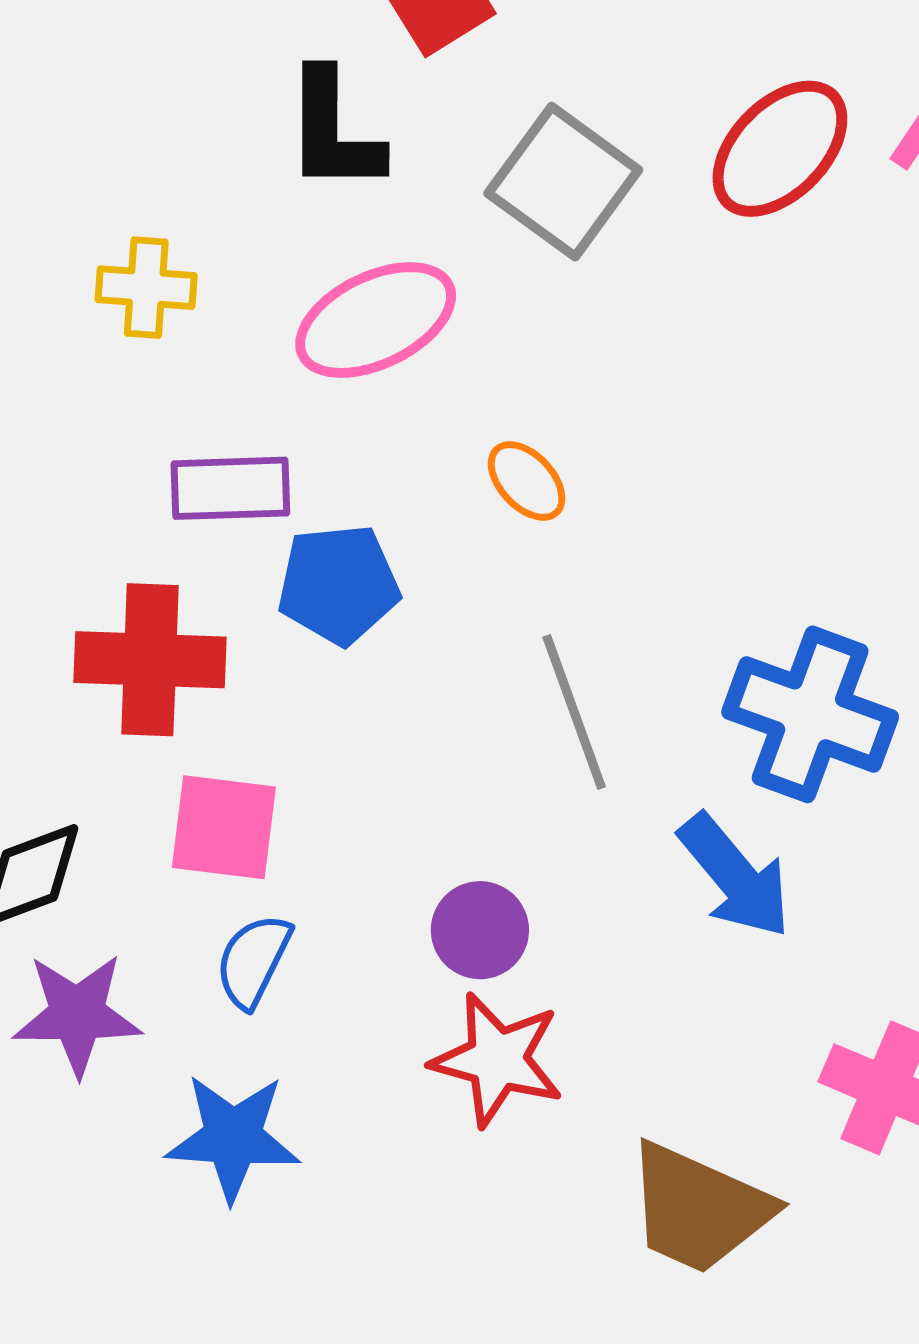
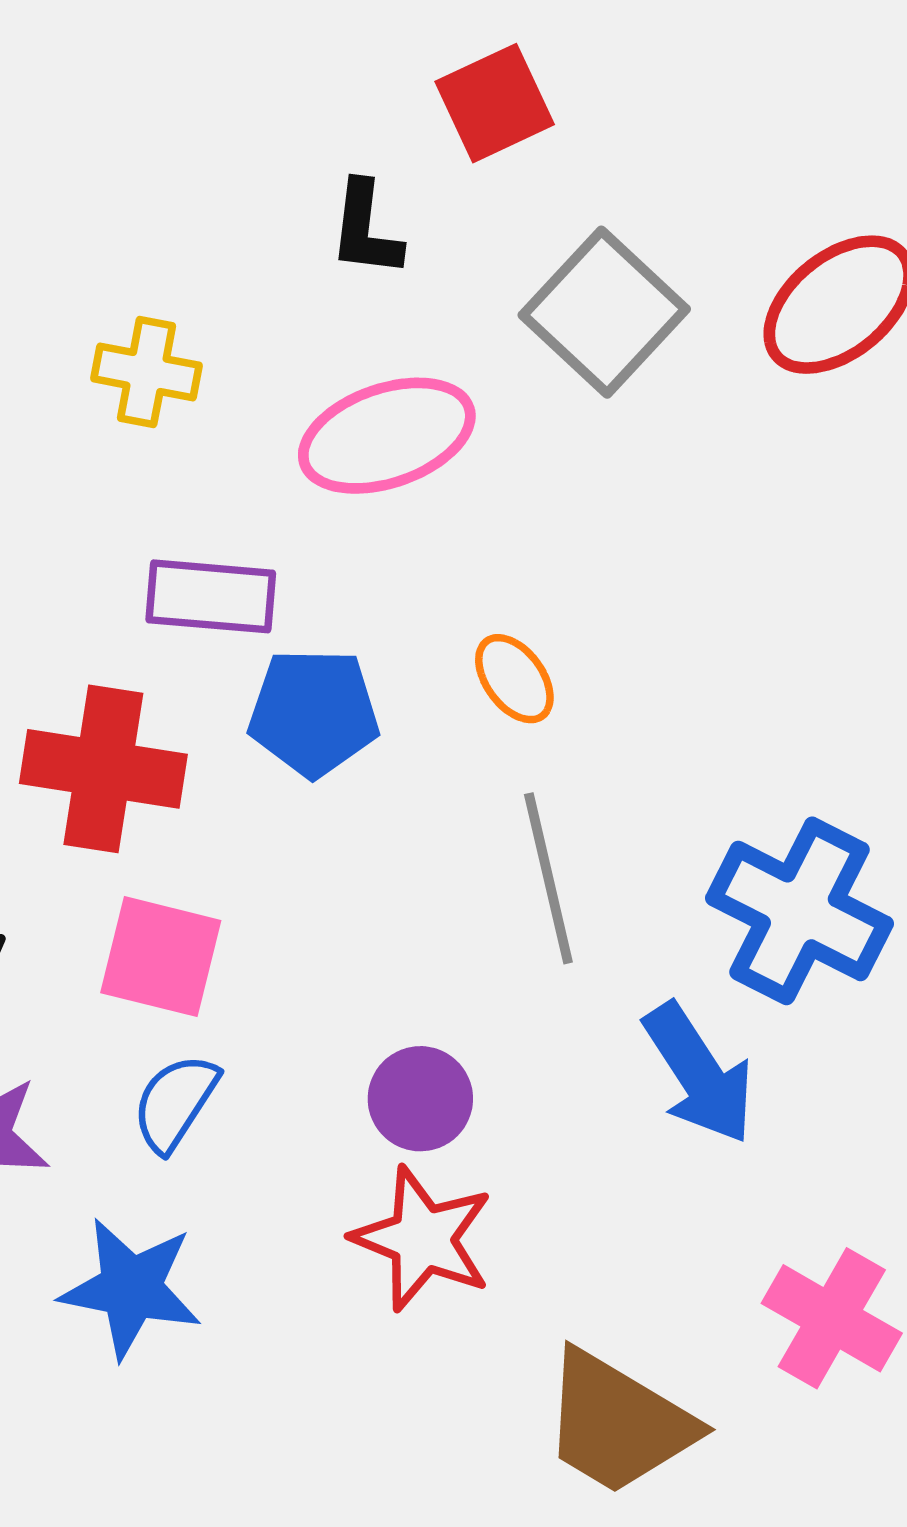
black L-shape: (333, 131) -> (366, 229), size x0.7
orange ellipse: (527, 481) -> (514, 679), moved

